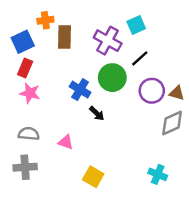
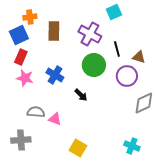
orange cross: (45, 20) -> (30, 17), moved
cyan square: (136, 25) -> (114, 12), moved
black line: (140, 58) -> (117, 49), turned -63
blue cross: (80, 90) -> (55, 75), moved
brown triangle: (177, 93) -> (139, 57), moved
gray semicircle: (29, 134) -> (36, 112), moved

